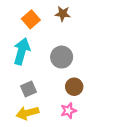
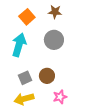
gray circle: (62, 57) -> (54, 40), moved
brown circle: (74, 87) -> (47, 76), moved

